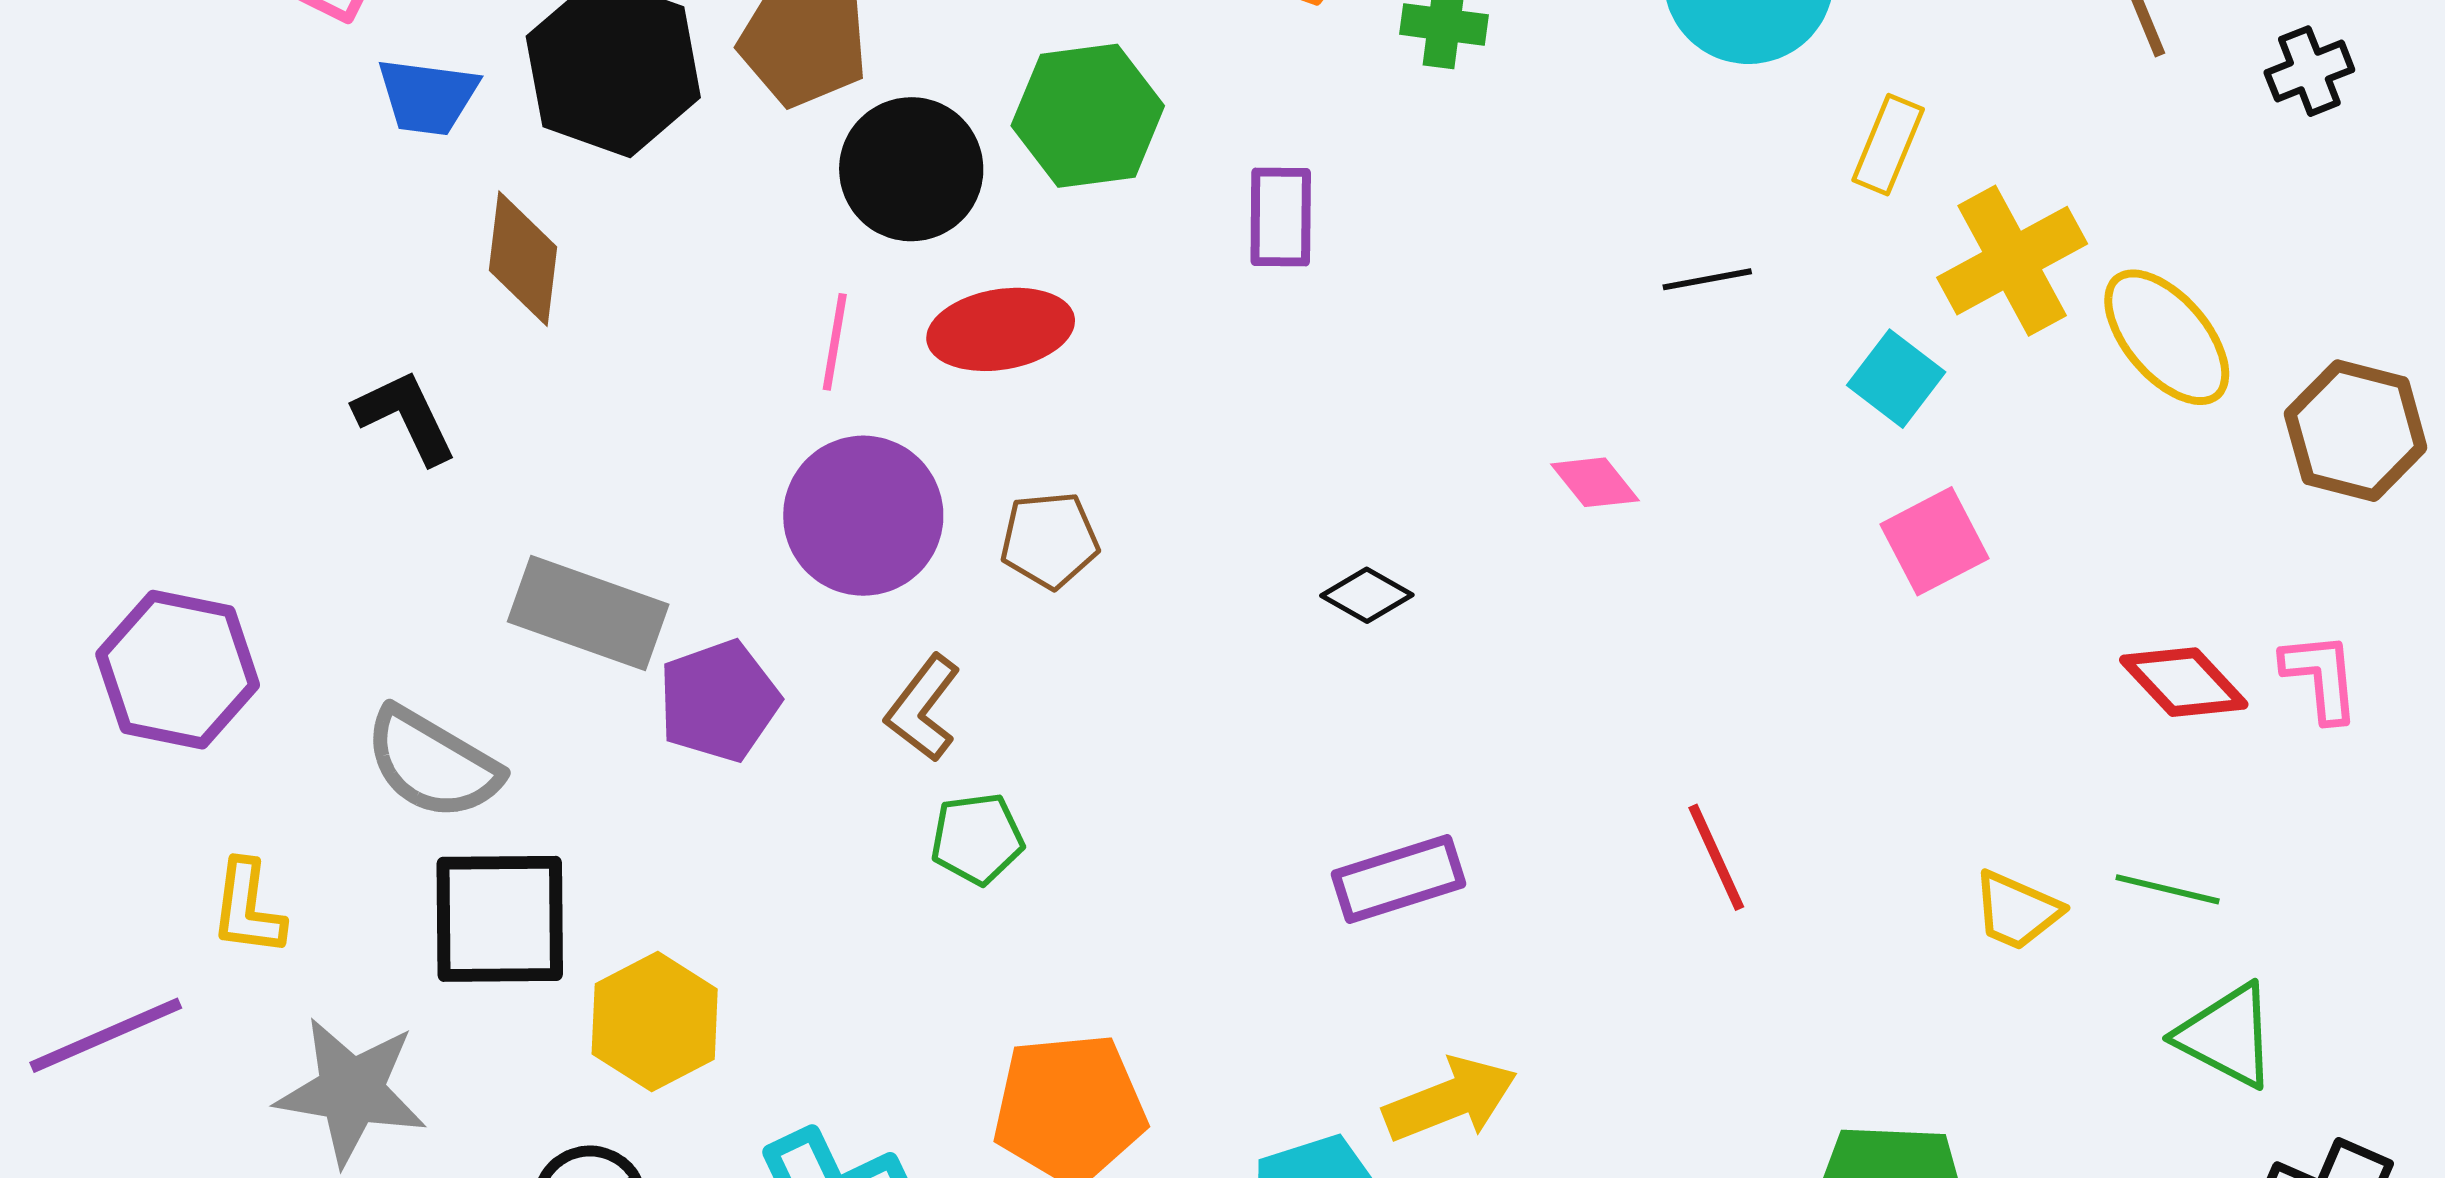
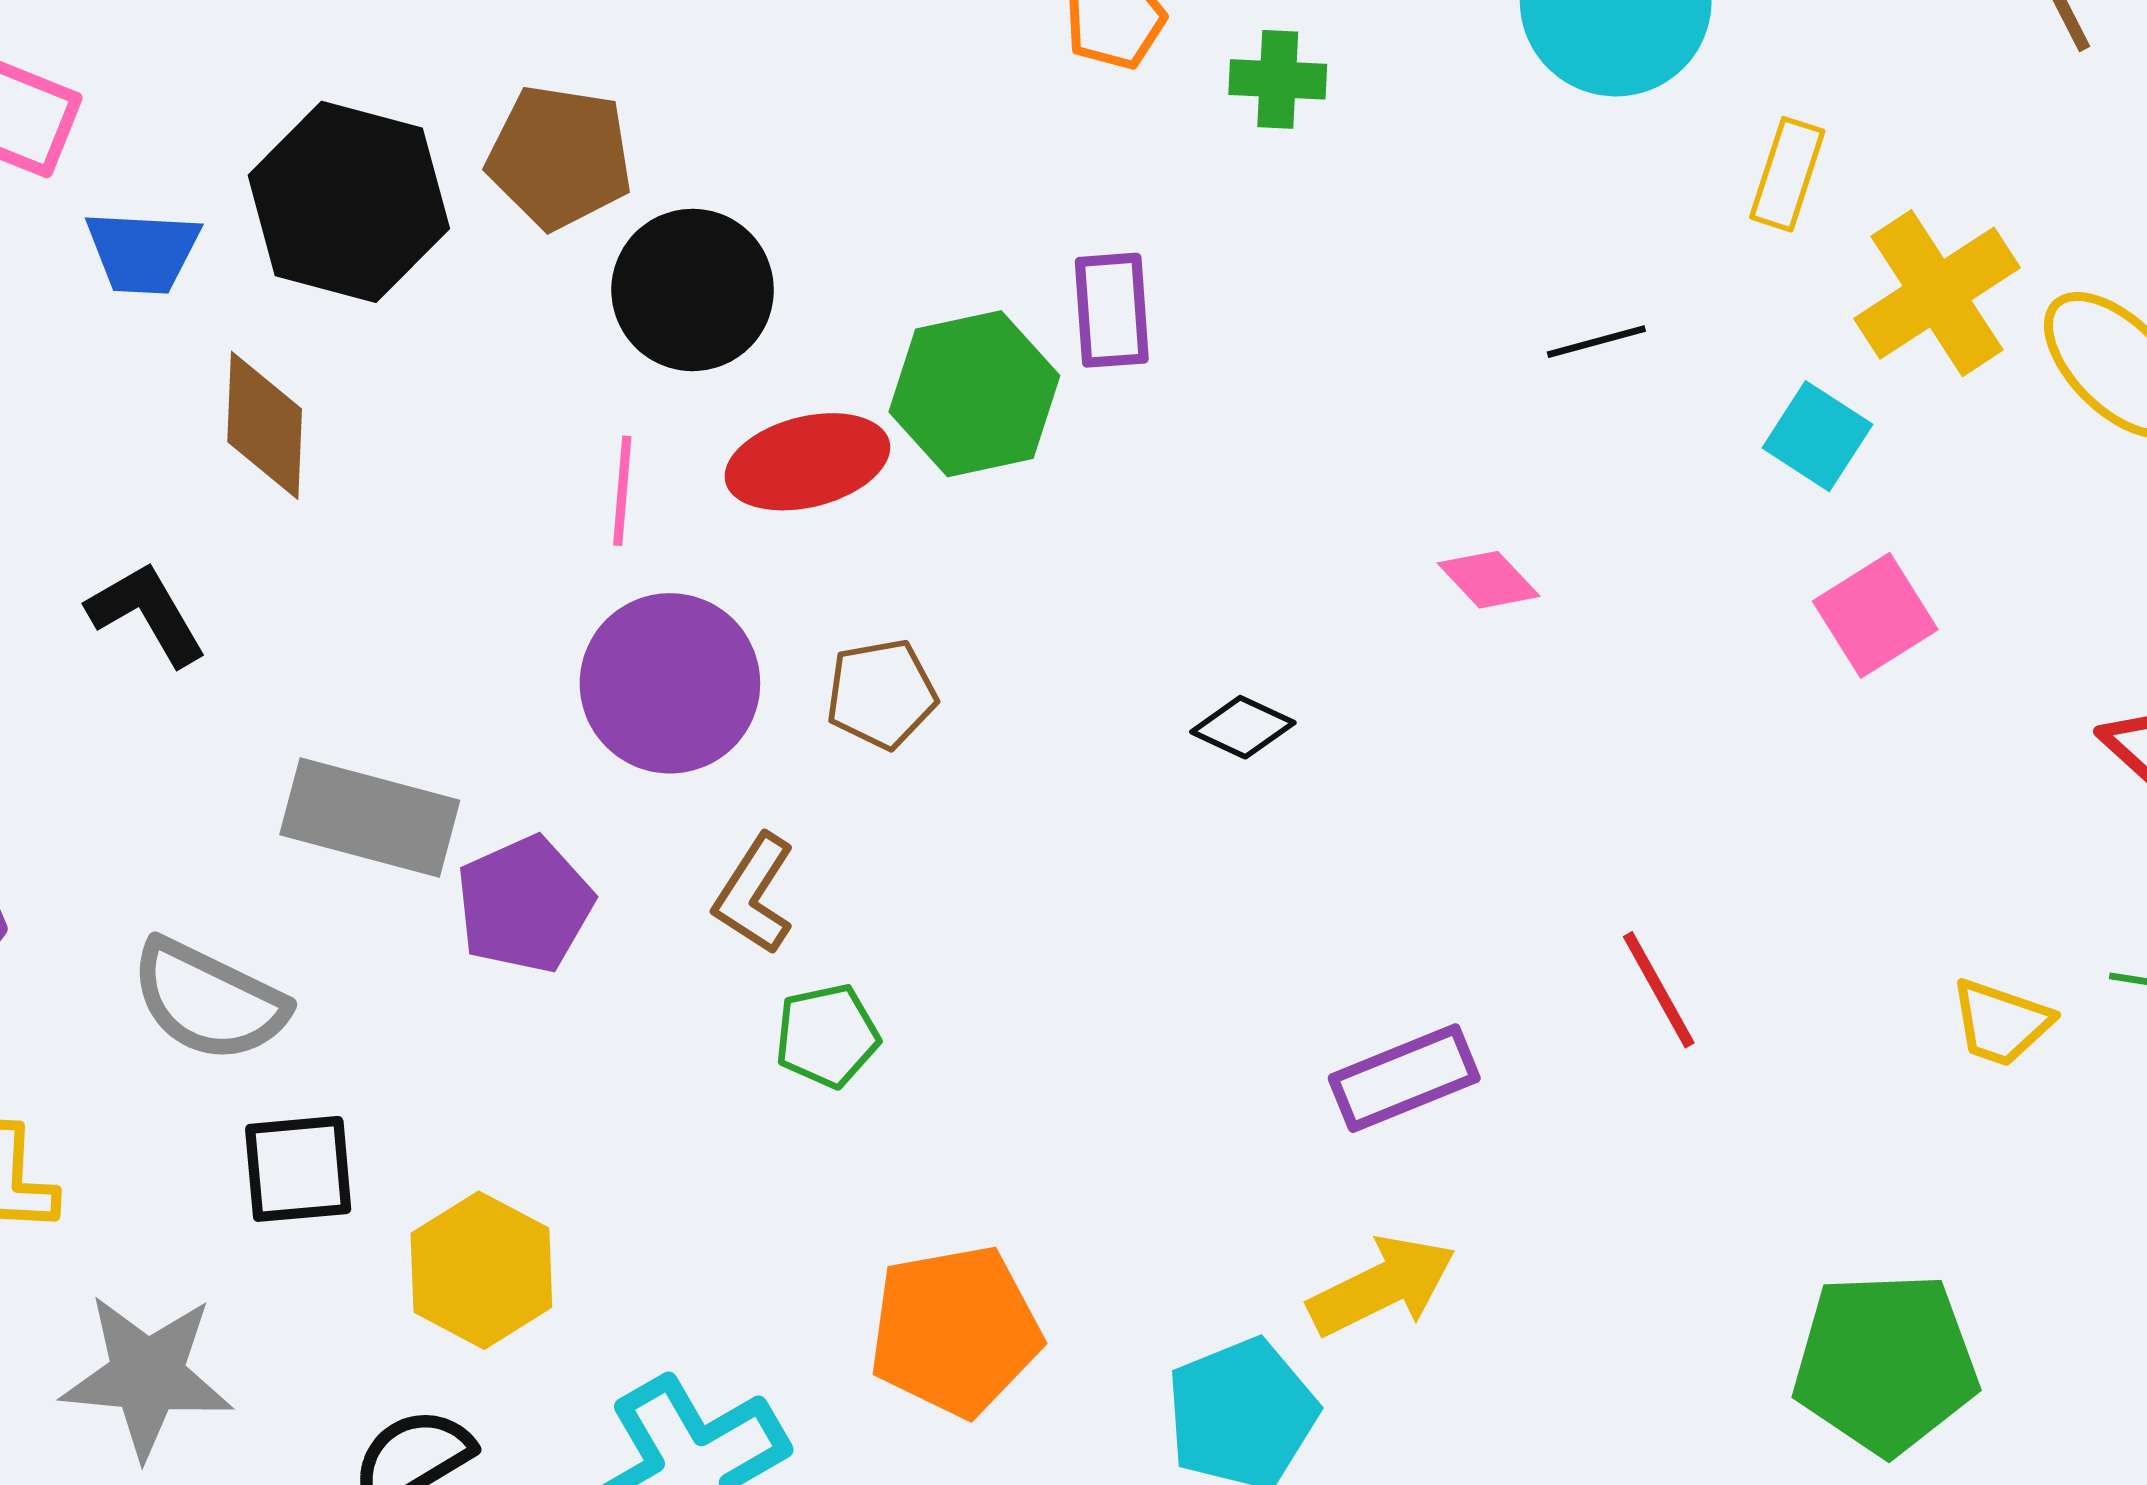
green hexagon: (1088, 116) -> (974, 394), moved
purple rectangle: (1398, 879) -> (1404, 1078), moved
black square: (500, 919) -> (298, 1169), size x0.7

